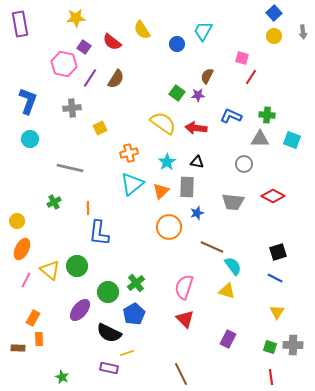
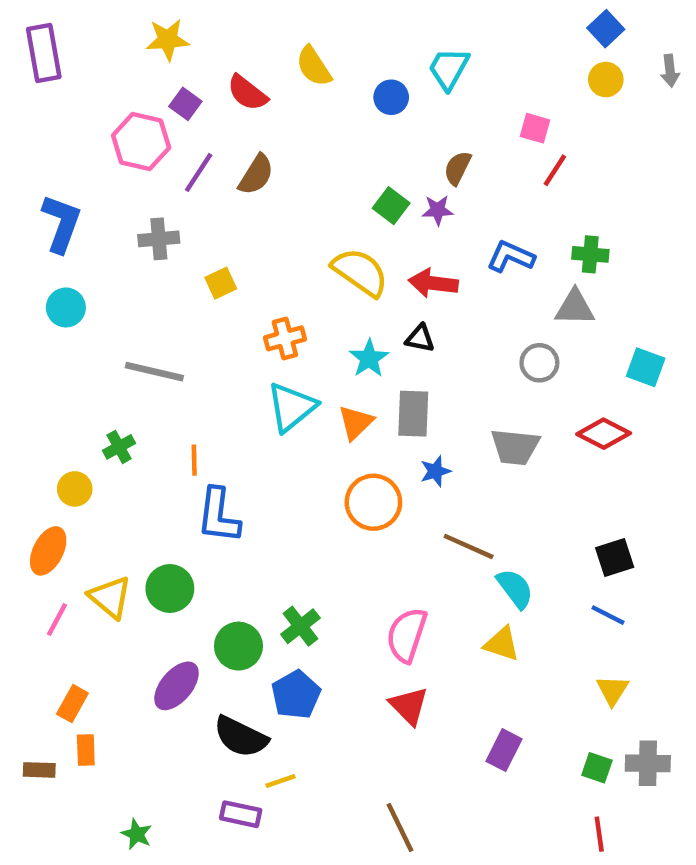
cyan square: (292, 140) -> (646, 367), moved
black triangle: (197, 162) -> (420, 338), moved
yellow circle: (17, 221) -> (75, 489), moved

